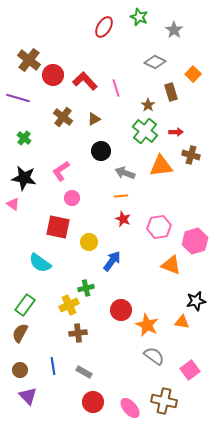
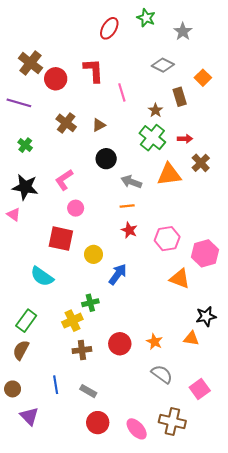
red L-shape: (85, 81) -> (93, 70), moved, turned 40
brown cross: (191, 155) -> (201, 163), turned 30
red circle: (121, 310) -> (120, 344), moved
orange star: (147, 325) -> (154, 342), size x0.7
brown circle: (20, 370) -> (13, 389), moved

